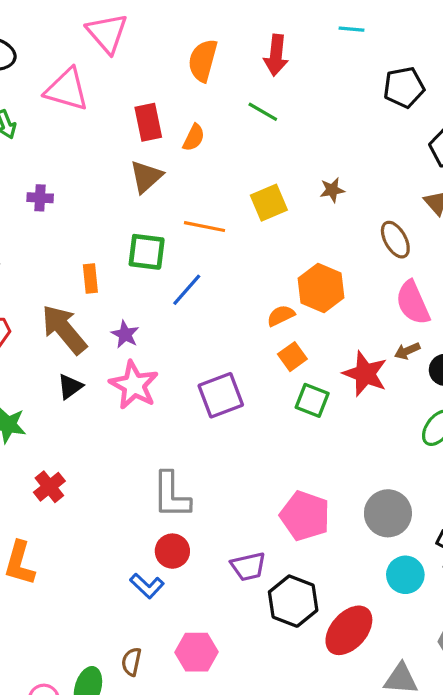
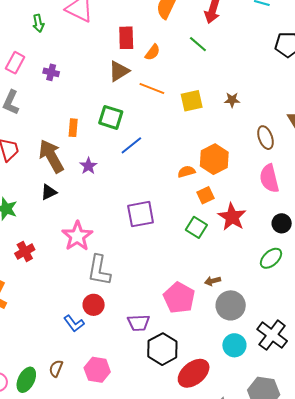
orange line: (204, 227) -> (152, 89), moved
brown arrow: (407, 351) -> (213, 281), moved
orange square: (292, 357) -> (206, 195), moved
pink star: (134, 385) -> (77, 236), moved

